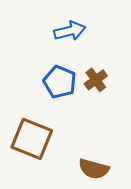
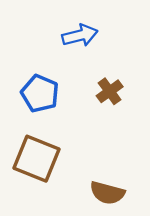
blue pentagon: (60, 82) -> (40, 94), moved

